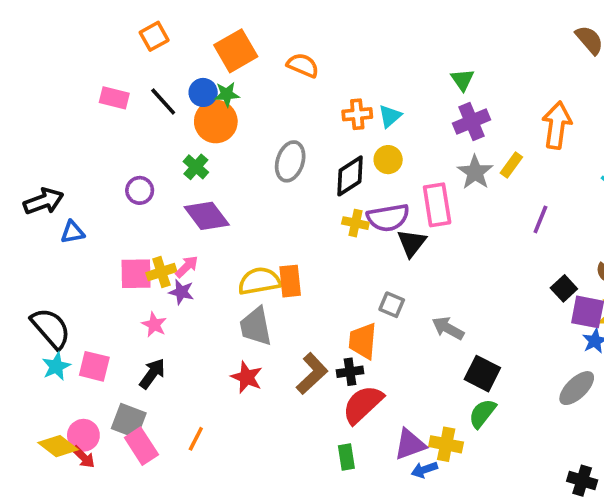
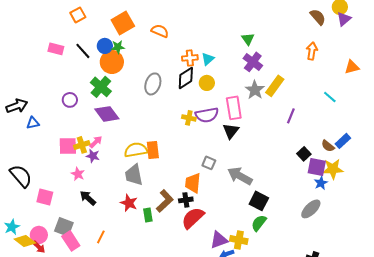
purple cross: (472, 122) -> (253, 62), turned -30
orange arrow: (557, 125) -> (312, 51), moved, size x0.7
yellow rectangle: (511, 165) -> (275, 86), size x1.5
green cross: (196, 167) -> (101, 87), size x1.5
black diamond: (350, 176) -> (186, 78), moved
black triangle: (412, 243) -> (231, 131), moved
gray arrow: (448, 328) -> (240, 176), size x1.4
cyan star: (56, 366) -> (12, 227), moved
black arrow: (152, 374) -> (88, 198), moved, turned -84
green rectangle: (346, 457) -> (148, 215), moved

